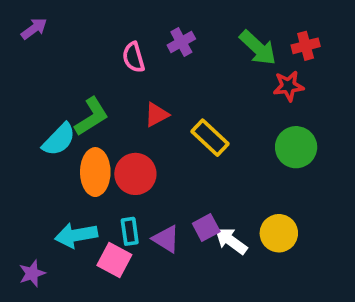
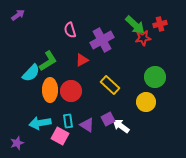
purple cross: (181, 42) -> (102, 40), moved, size x1.6
red star: (288, 86) -> (143, 38), moved
yellow rectangle: (210, 138) -> (110, 85), moved
yellow circle: (279, 233) -> (146, 102), moved

